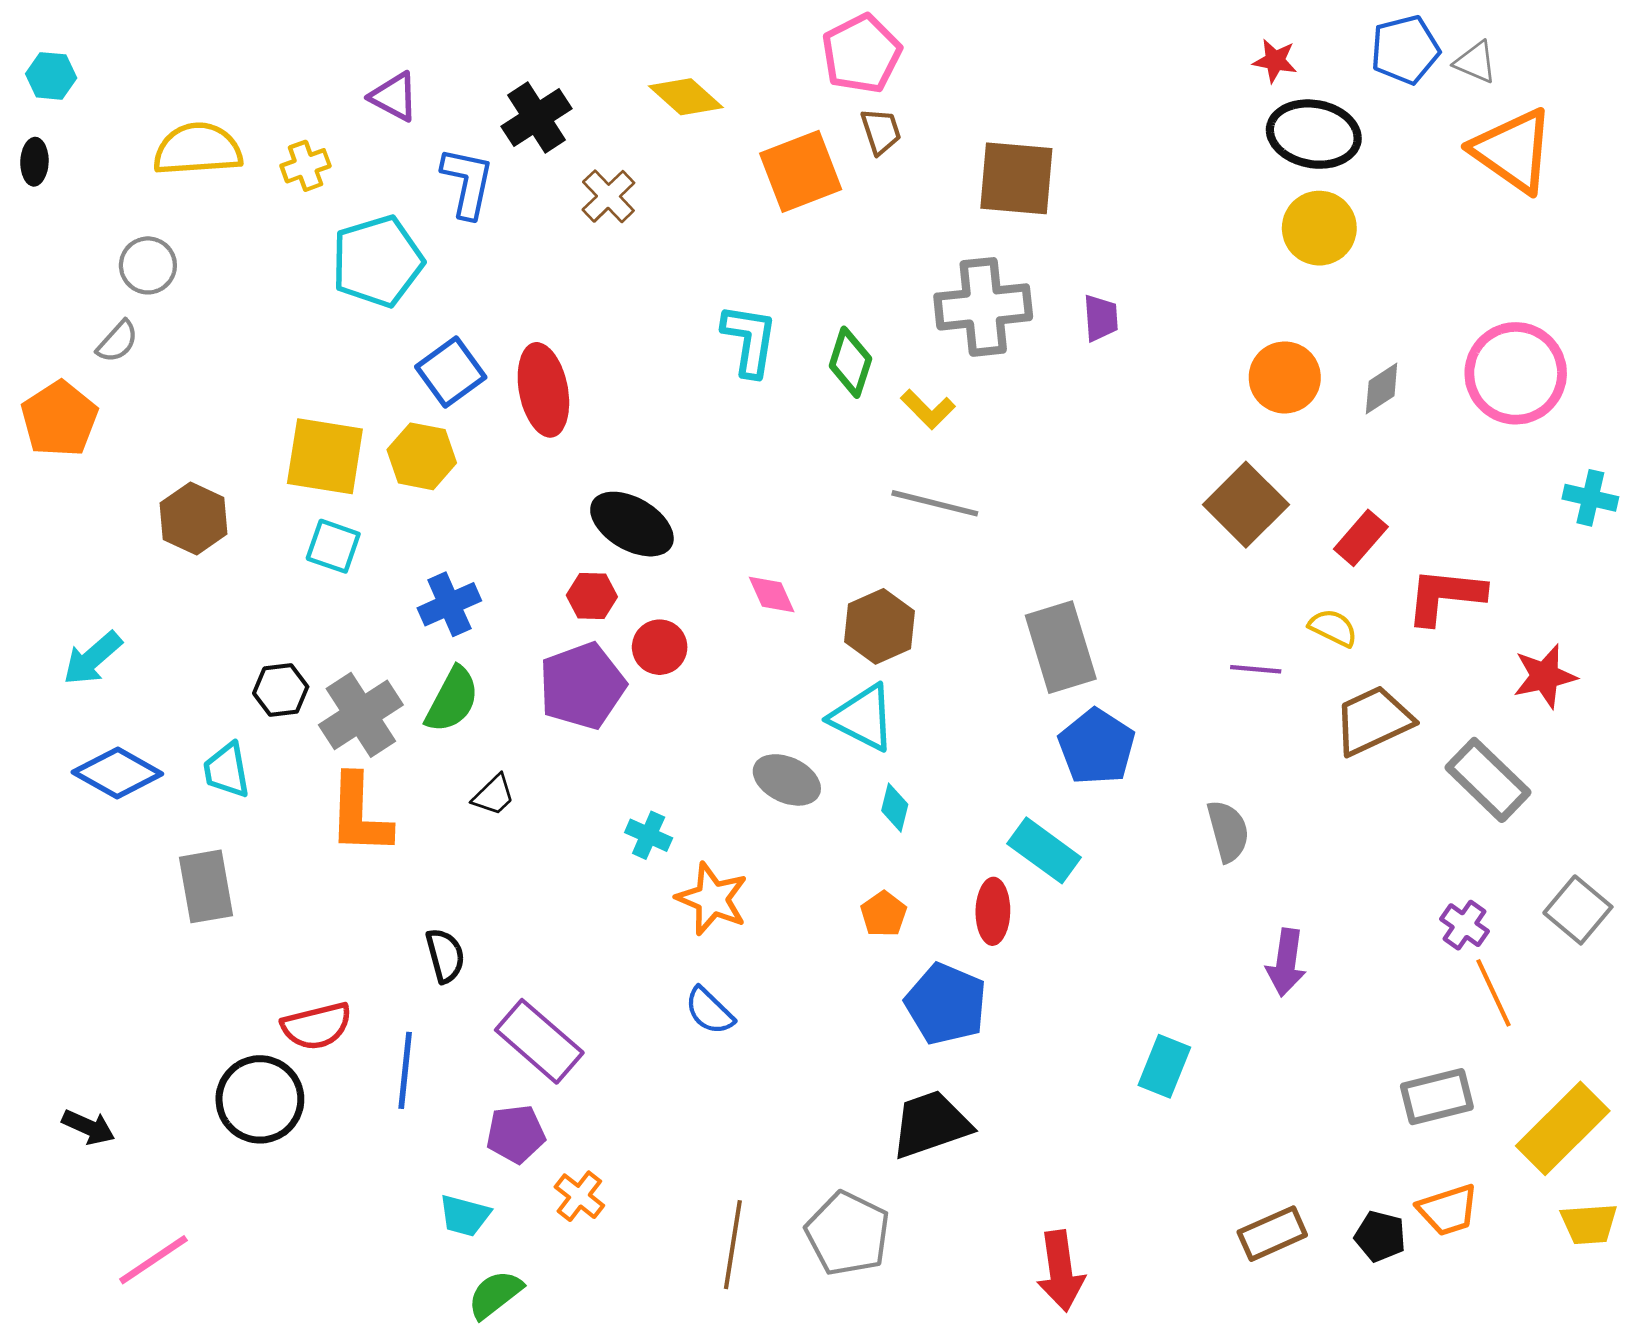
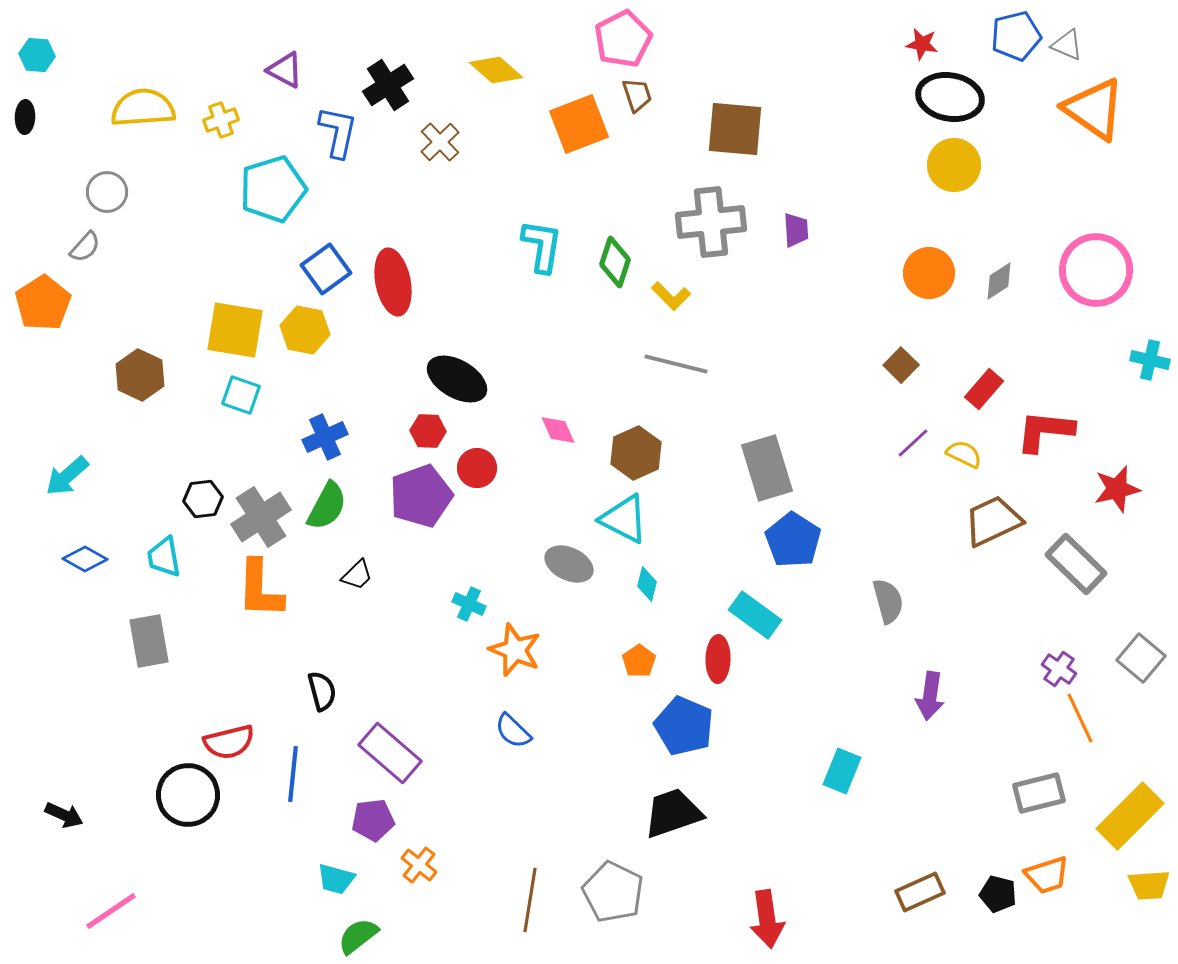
brown square: (1246, 505) -> (901, 365), size x0.6
purple line: (1256, 669) -> (913, 443), moved, turned -48
blue diamond: (117, 773) -> (85, 559), size x0.7

